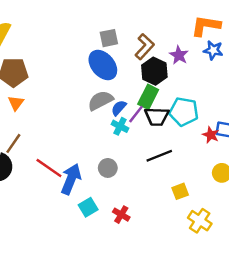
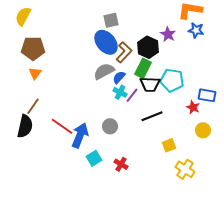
brown L-shape: (145, 47) -> (124, 52), moved
purple line: (136, 114) -> (132, 95), moved
red star: (211, 135) -> (193, 107), moved

